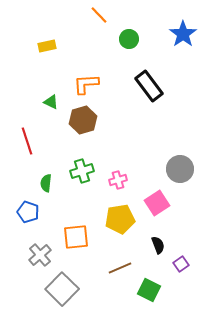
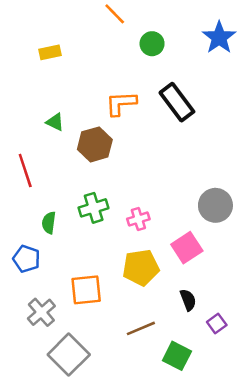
orange L-shape: (86, 84) -> (121, 103), moved

